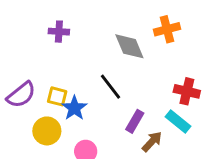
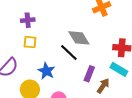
gray diamond: (129, 46) -> (79, 38), moved
yellow square: (57, 96) -> (30, 42), moved

